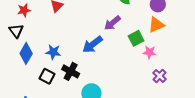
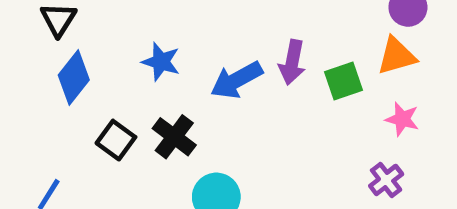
purple arrow: (112, 23) -> (292, 62), moved, turned -48
blue star: (53, 52) -> (161, 62), moved
pink star: (150, 52) -> (402, 119), moved

